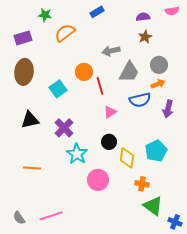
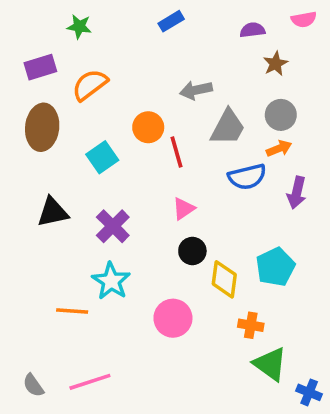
orange semicircle: (65, 33) -> (90, 85), moved
brown star: (145, 37) -> (275, 64), moved
pink triangle: (110, 112) -> (184, 209), moved
cyan star: (77, 154) -> (111, 281), moved
orange line: (32, 168) -> (72, 311), moved

